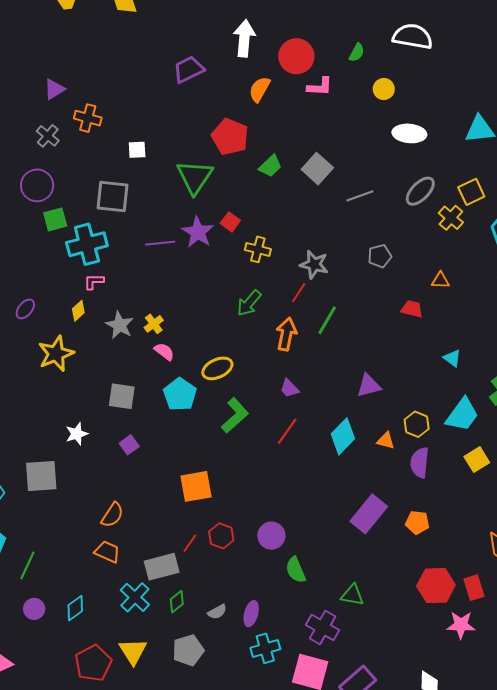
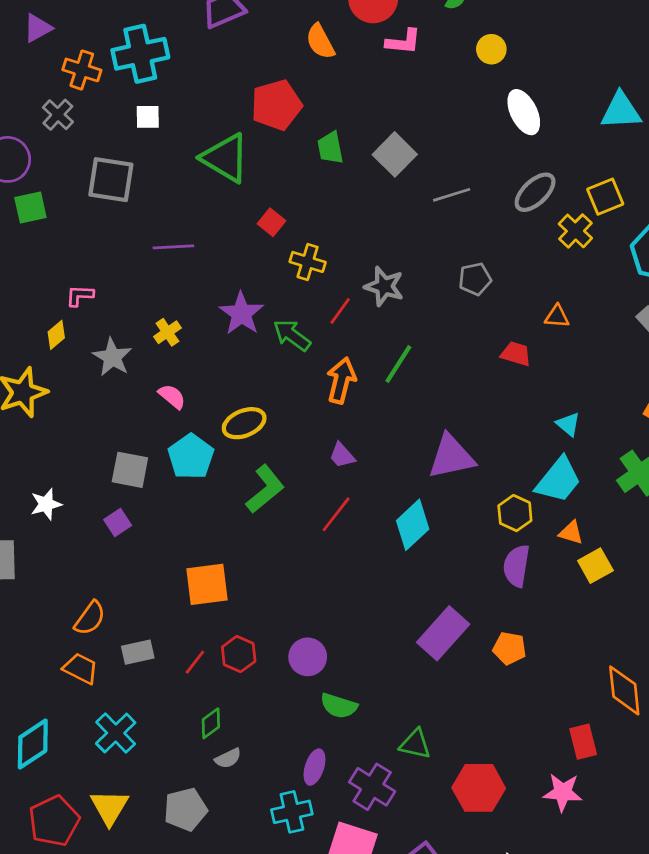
orange semicircle: (260, 89) -> (320, 42), turned -60
white ellipse: (409, 133) -> (524, 112), turned 56
gray cross: (48, 136) -> (58, 115), moved
red pentagon: (230, 137) -> (276, 105), turned 30
green trapezoid: (270, 166) -> (330, 148), turned 120
green triangle: (195, 177) -> (225, 158), turned -36
purple star: (198, 232) -> (241, 313), moved
cyan cross: (87, 244) -> (140, 54), moved
red line: (299, 293) -> (340, 311), moved
green arrow: (249, 303) -> (292, 335), turned 84
yellow cross: (154, 324) -> (167, 332), moved
purple triangle: (369, 386) -> (451, 457), size x1.4
gray square: (122, 396) -> (130, 470), moved
cyan trapezoid: (462, 415) -> (558, 480), moved
orange triangle: (386, 441) -> (571, 533), moved
gray rectangle: (162, 567) -> (138, 652), moved, size x0.7
green semicircle: (296, 570) -> (339, 706), turned -52
red hexagon: (436, 586) -> (479, 788), moved
green diamond: (177, 602) -> (211, 723), moved
cyan diamond: (75, 608) -> (33, 744), size x1.4
purple ellipse: (251, 614) -> (314, 767), moved

